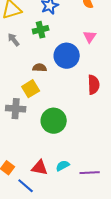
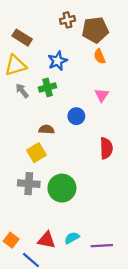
gray arrow: (14, 40) -> (22, 91), moved
blue circle: (67, 56) -> (76, 116), size x0.6
gray cross: (16, 109) -> (29, 184), moved

